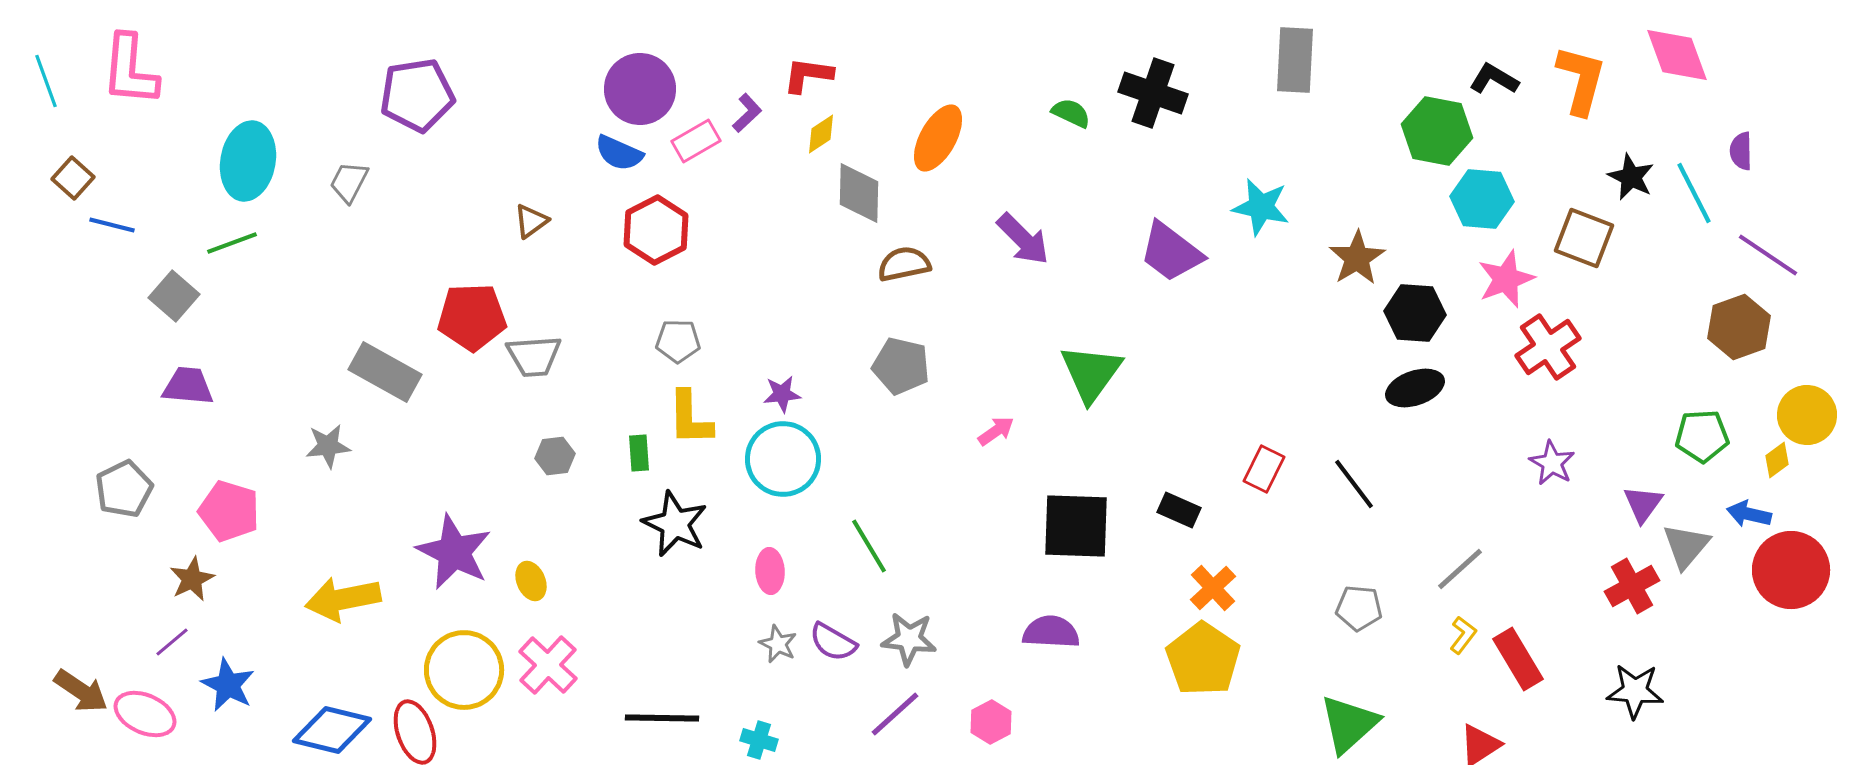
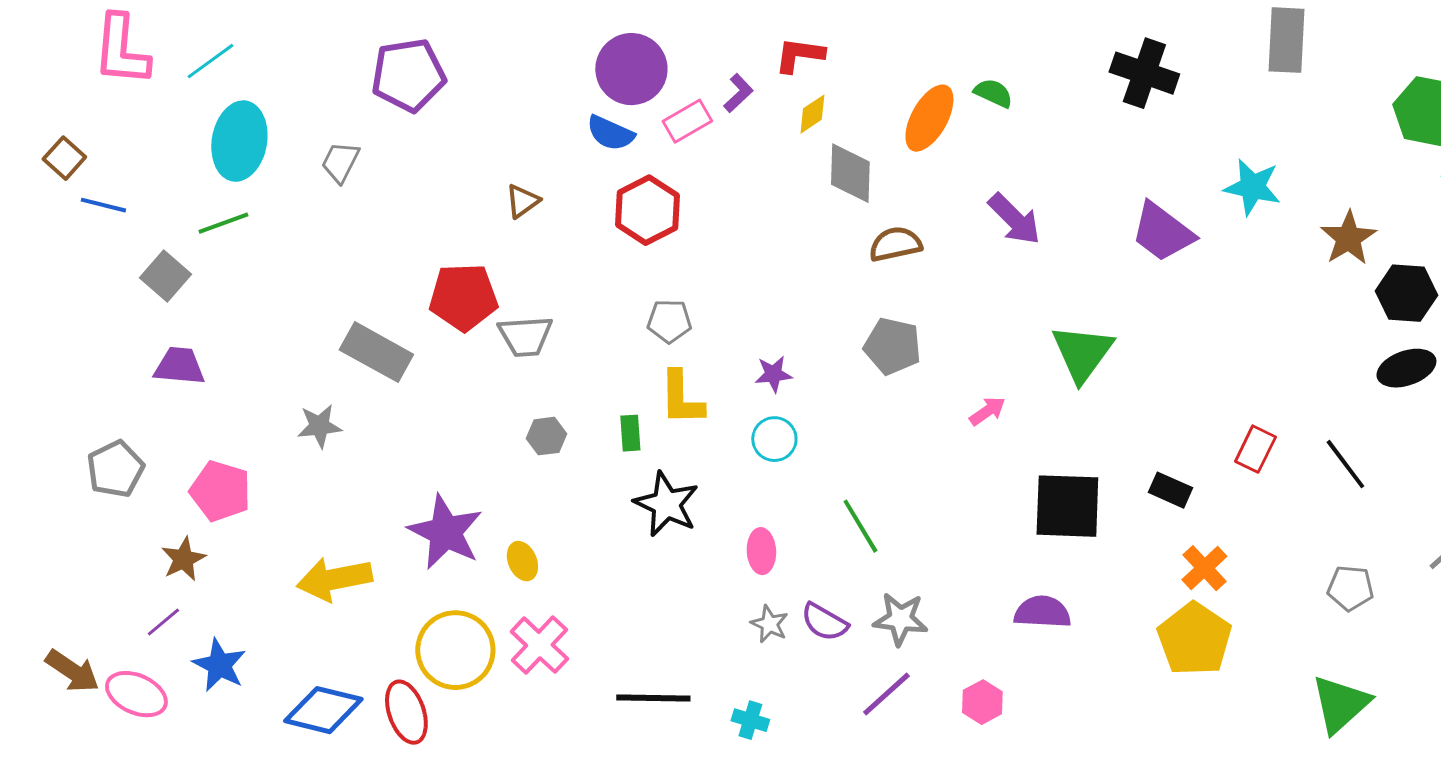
cyan line: (46, 81) -> (210, 61), moved, turned 74
green semicircle: (1071, 113) -> (993, 93), moved
cyan circle: (783, 459) -> (774, 439), size x0.6

